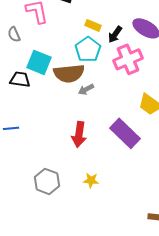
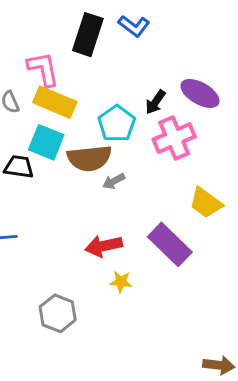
yellow rectangle: (93, 25) -> (55, 102), moved, size x1.8
red arrow: (79, 134) -> (104, 246), turned 70
yellow star: (91, 180) -> (121, 282), moved

